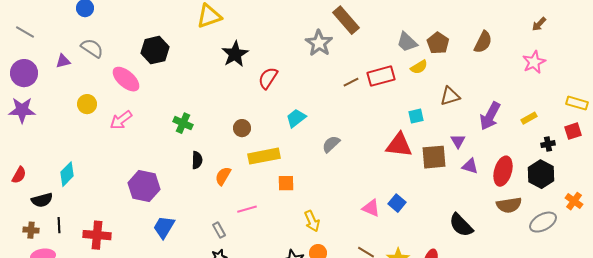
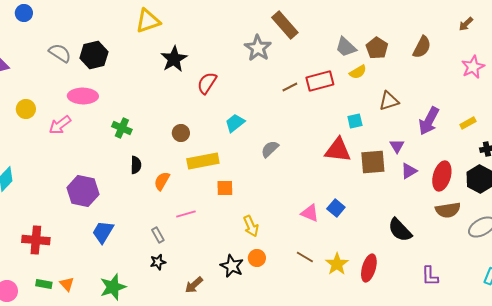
brown arrow: (539, 24) -> (466, 24), moved
gray semicircle: (92, 48) -> (60, 53), moved
pink ellipse: (126, 79) -> (83, 96), moved, turned -40
purple triangle: (470, 166) -> (409, 171), turned -48

